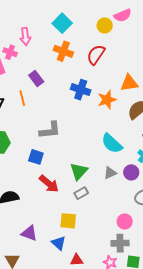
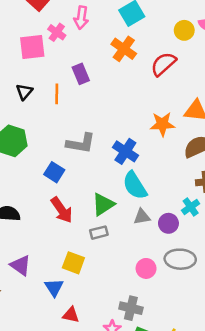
blue cross: (81, 90) -> (125, 151), moved
cyan semicircle: (112, 143) -> (135, 186), moved
pink circle: (125, 221) -> (146, 268), moved

